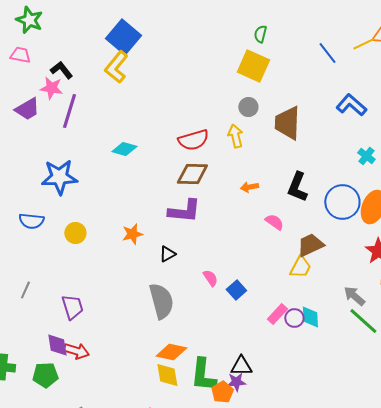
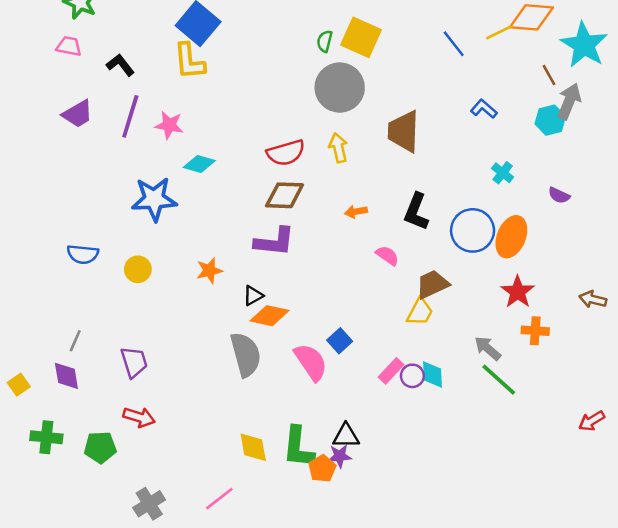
green semicircle: (260, 34) -> (325, 41), moved
yellow square: (253, 66) -> (361, 37), moved
yellow L-shape: (116, 67) -> (189, 61), turned -44
pink star: (51, 88) -> (169, 125), moved
blue L-shape: (351, 105) -> (484, 109), size x0.7
gray circle: (248, 107) -> (340, 88), moved, size x2.0
blue star: (59, 177) -> (154, 199), moved
pink semicircle: (210, 278) -> (311, 362), moved, size x1.8
purple diamond: (57, 345) -> (66, 376), moved
orange diamond: (171, 352) -> (269, 316), moved

